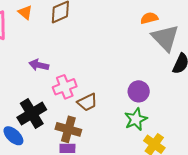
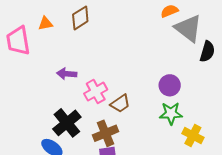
orange triangle: (25, 12) -> (45, 23), turned -42
green star: (136, 119) -> (171, 113), turned 30
brown cross: (68, 129) -> (105, 133), turned -30

